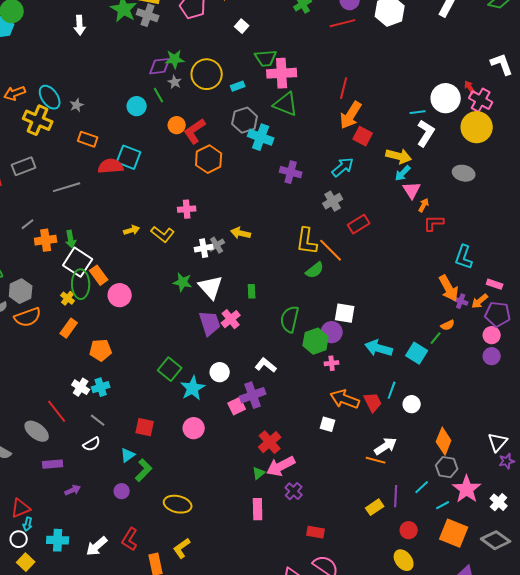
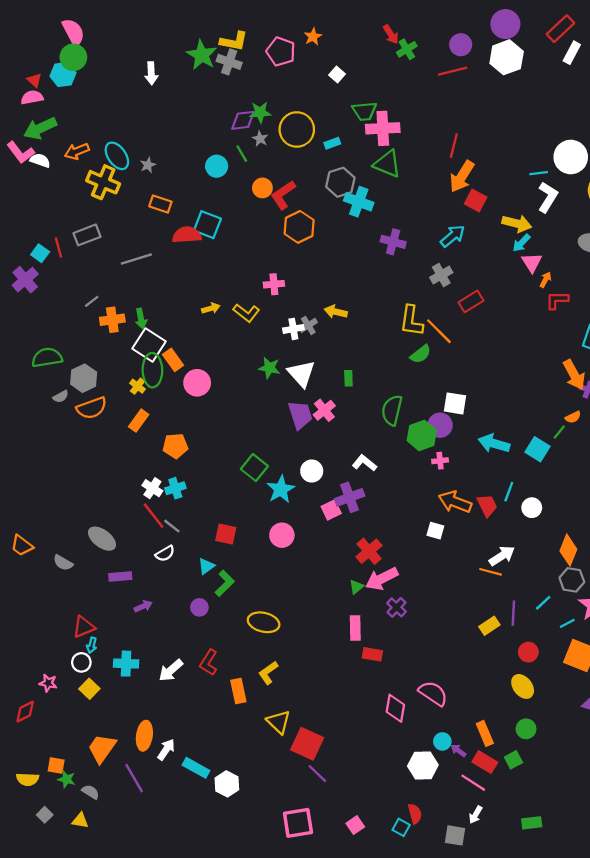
red line: (57, 411) -> (154, 516), moved
red rectangle: (316, 532) -> (372, 654), moved

